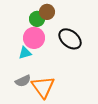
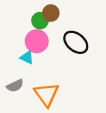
cyan triangle: (25, 53) -> (27, 57), turned 40
gray semicircle: (23, 81) -> (15, 86), moved

